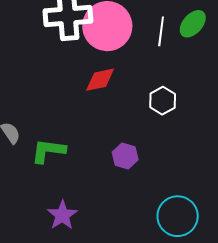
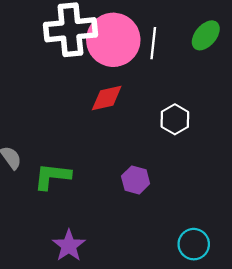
white line: (161, 31) -> (153, 43), moved
cyan circle: (178, 216) -> (194, 244), size x0.7

